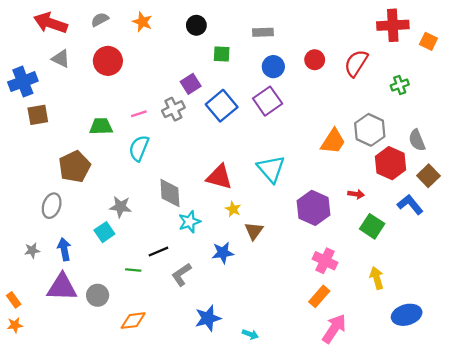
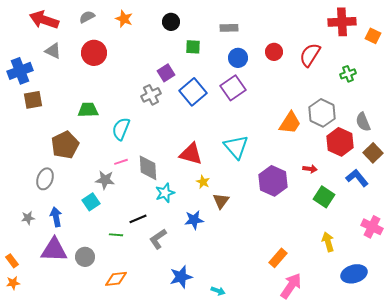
pink line: (139, 114) -> (121, 162), moved
pink cross: (325, 261) -> (372, 227), moved

